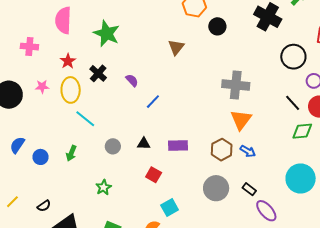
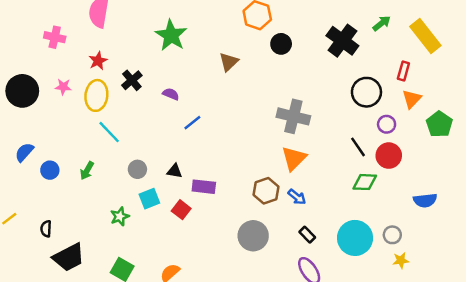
green star: (107, 33) -> (171, 35), moved
purple semicircle: (132, 80) -> (171, 94), turned -32
purple rectangle: (178, 145) -> (204, 187), moved
black rectangle: (249, 189) -> (307, 235), moved
black semicircle: (44, 206) -> (46, 229), turned 120
cyan square: (170, 207) -> (149, 199), moved

